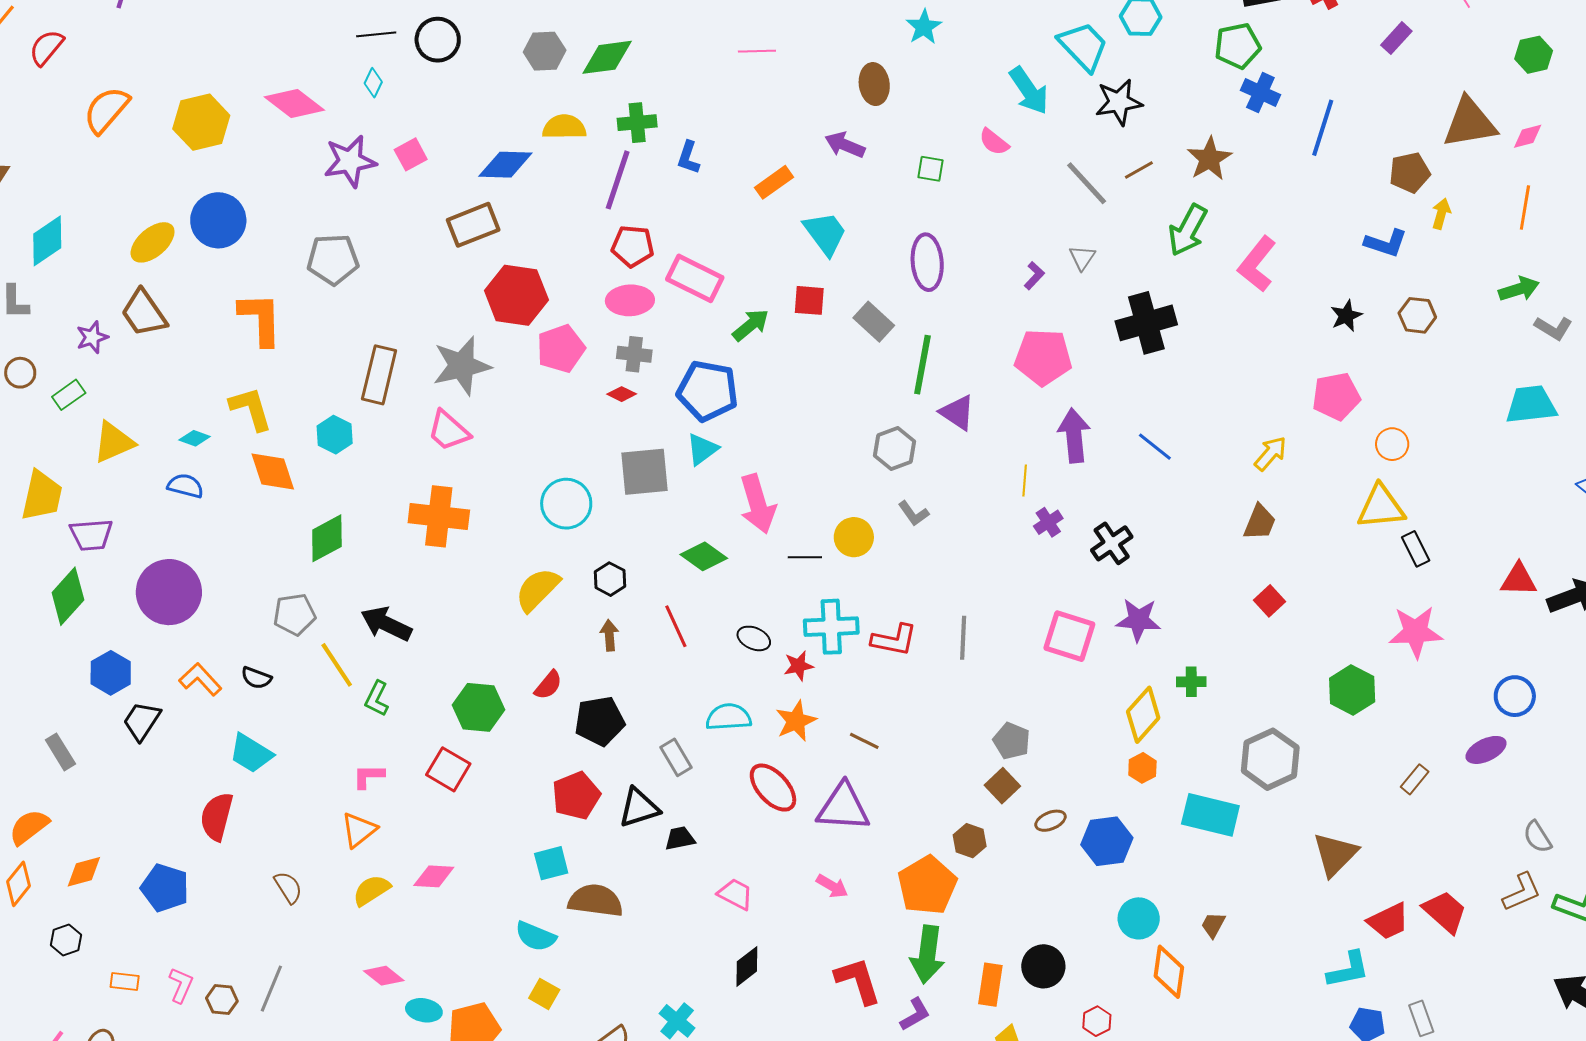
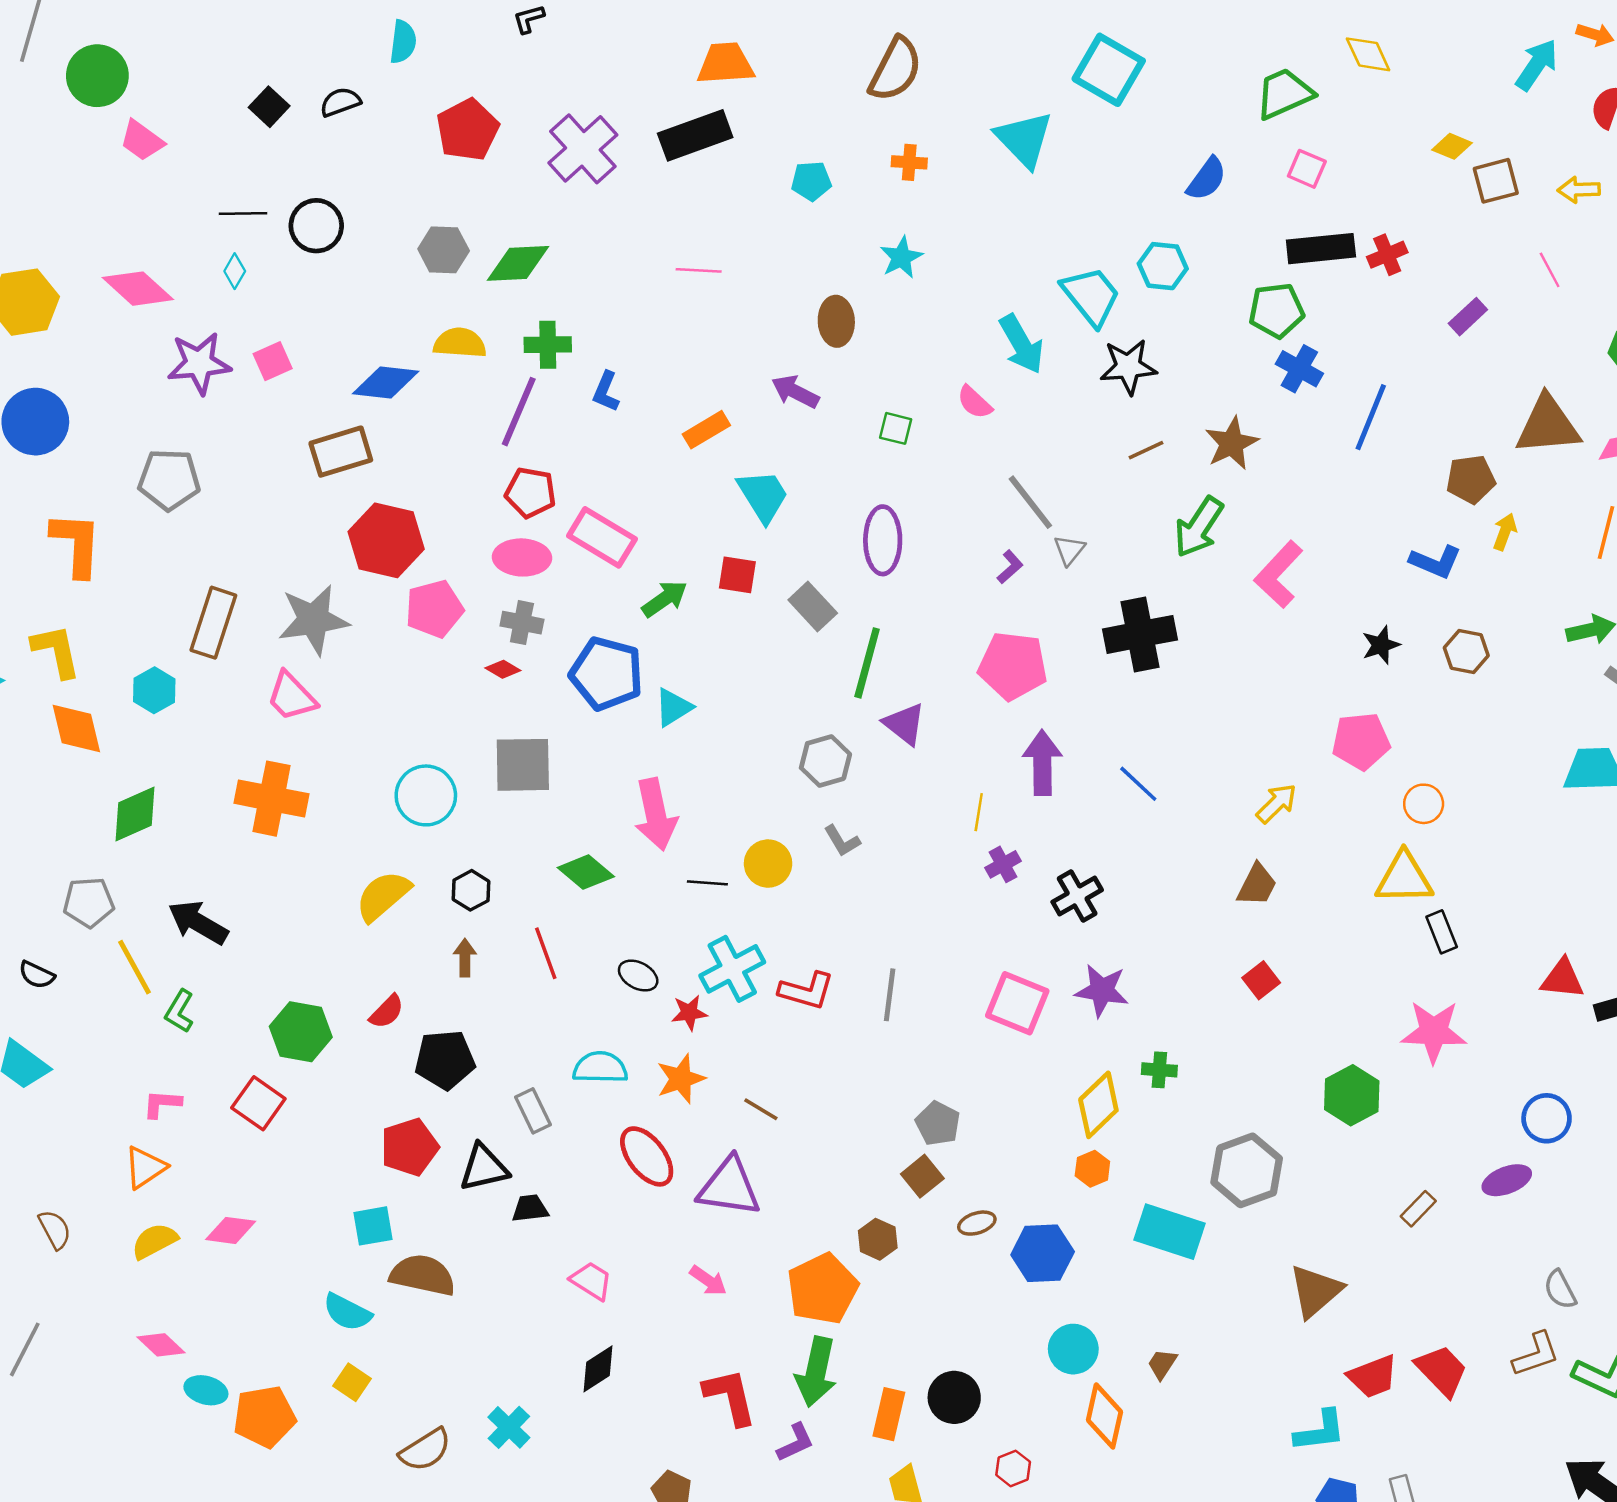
gray line: (1087, 183) -> (1030, 502), moved
cyan triangle: (702, 449) -> (673, 707), moved
cyan cross: (831, 627) -> (732, 969), turned -30

